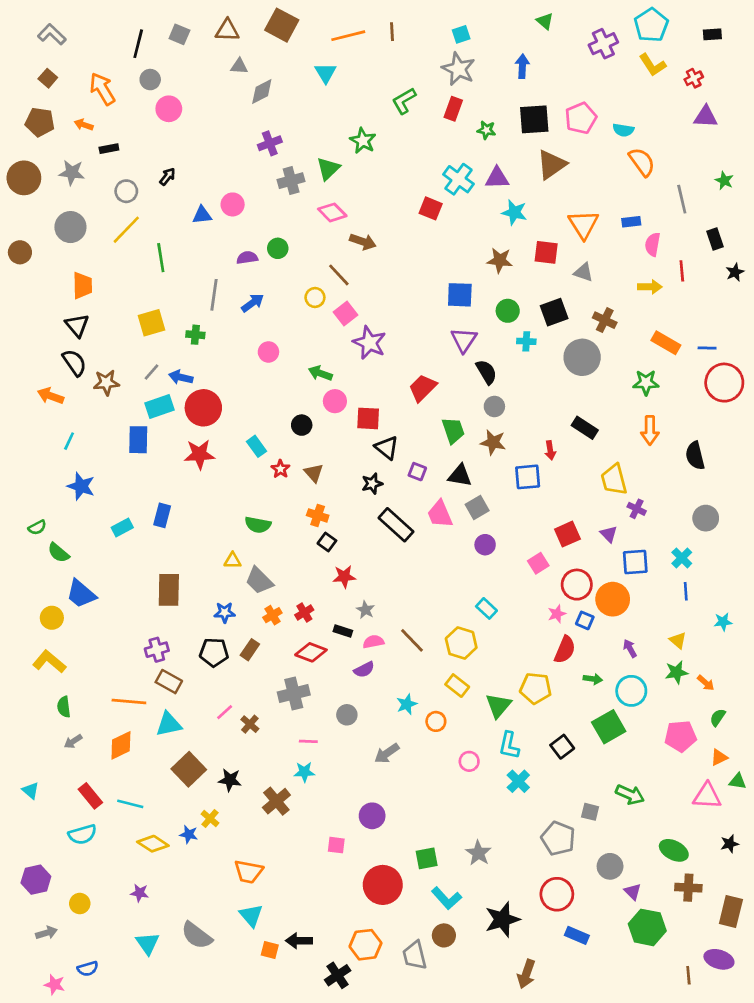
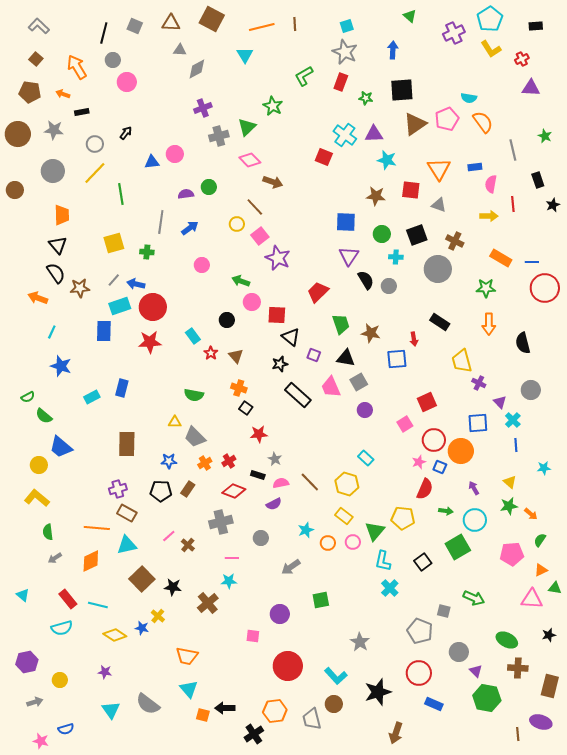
pink pentagon: (581, 118) -> (447, 119), moved
gray circle: (494, 406) -> (389, 286), moved
purple triangle: (609, 534) -> (500, 402), moved
pink circle: (469, 761) -> (353, 542), moved
green square: (427, 858) -> (321, 600), moved

